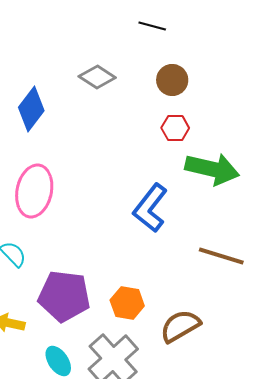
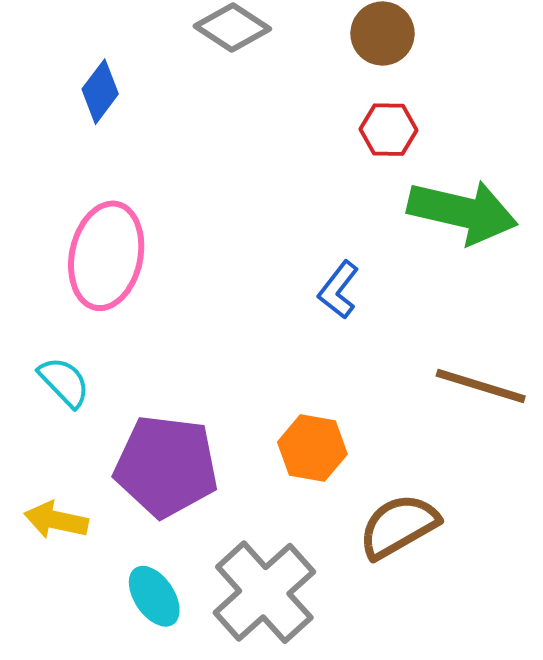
blue diamond: (31, 109) -> (100, 92), size x0.7
blue L-shape: (150, 208) -> (338, 290), size x0.6
orange hexagon: (127, 303) -> (312, 448), moved

